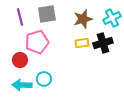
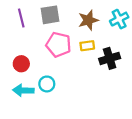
pink pentagon: (37, 42) -> (59, 45), moved, turned 30
black cross: (103, 43) -> (110, 58), moved

